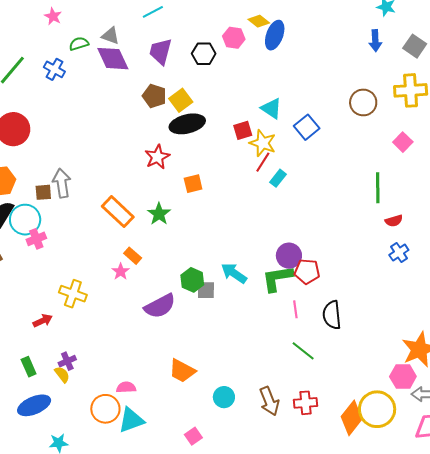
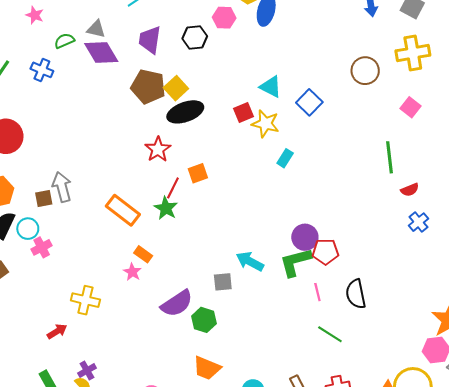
brown pentagon: (154, 96) -> (148, 87), size x1.4
red line: (263, 162) -> (173, 188), moved
cyan circle: (25, 220) -> (28, 229), size x0.7
green hexagon: (192, 280) -> (204, 320), moved

